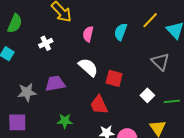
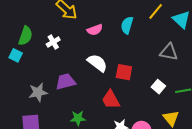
green semicircle: (15, 23) -> (25, 36), moved
pink semicircle: (88, 34) -> (95, 30), turned -119
gray triangle: (160, 62) -> (169, 52), turned -30

